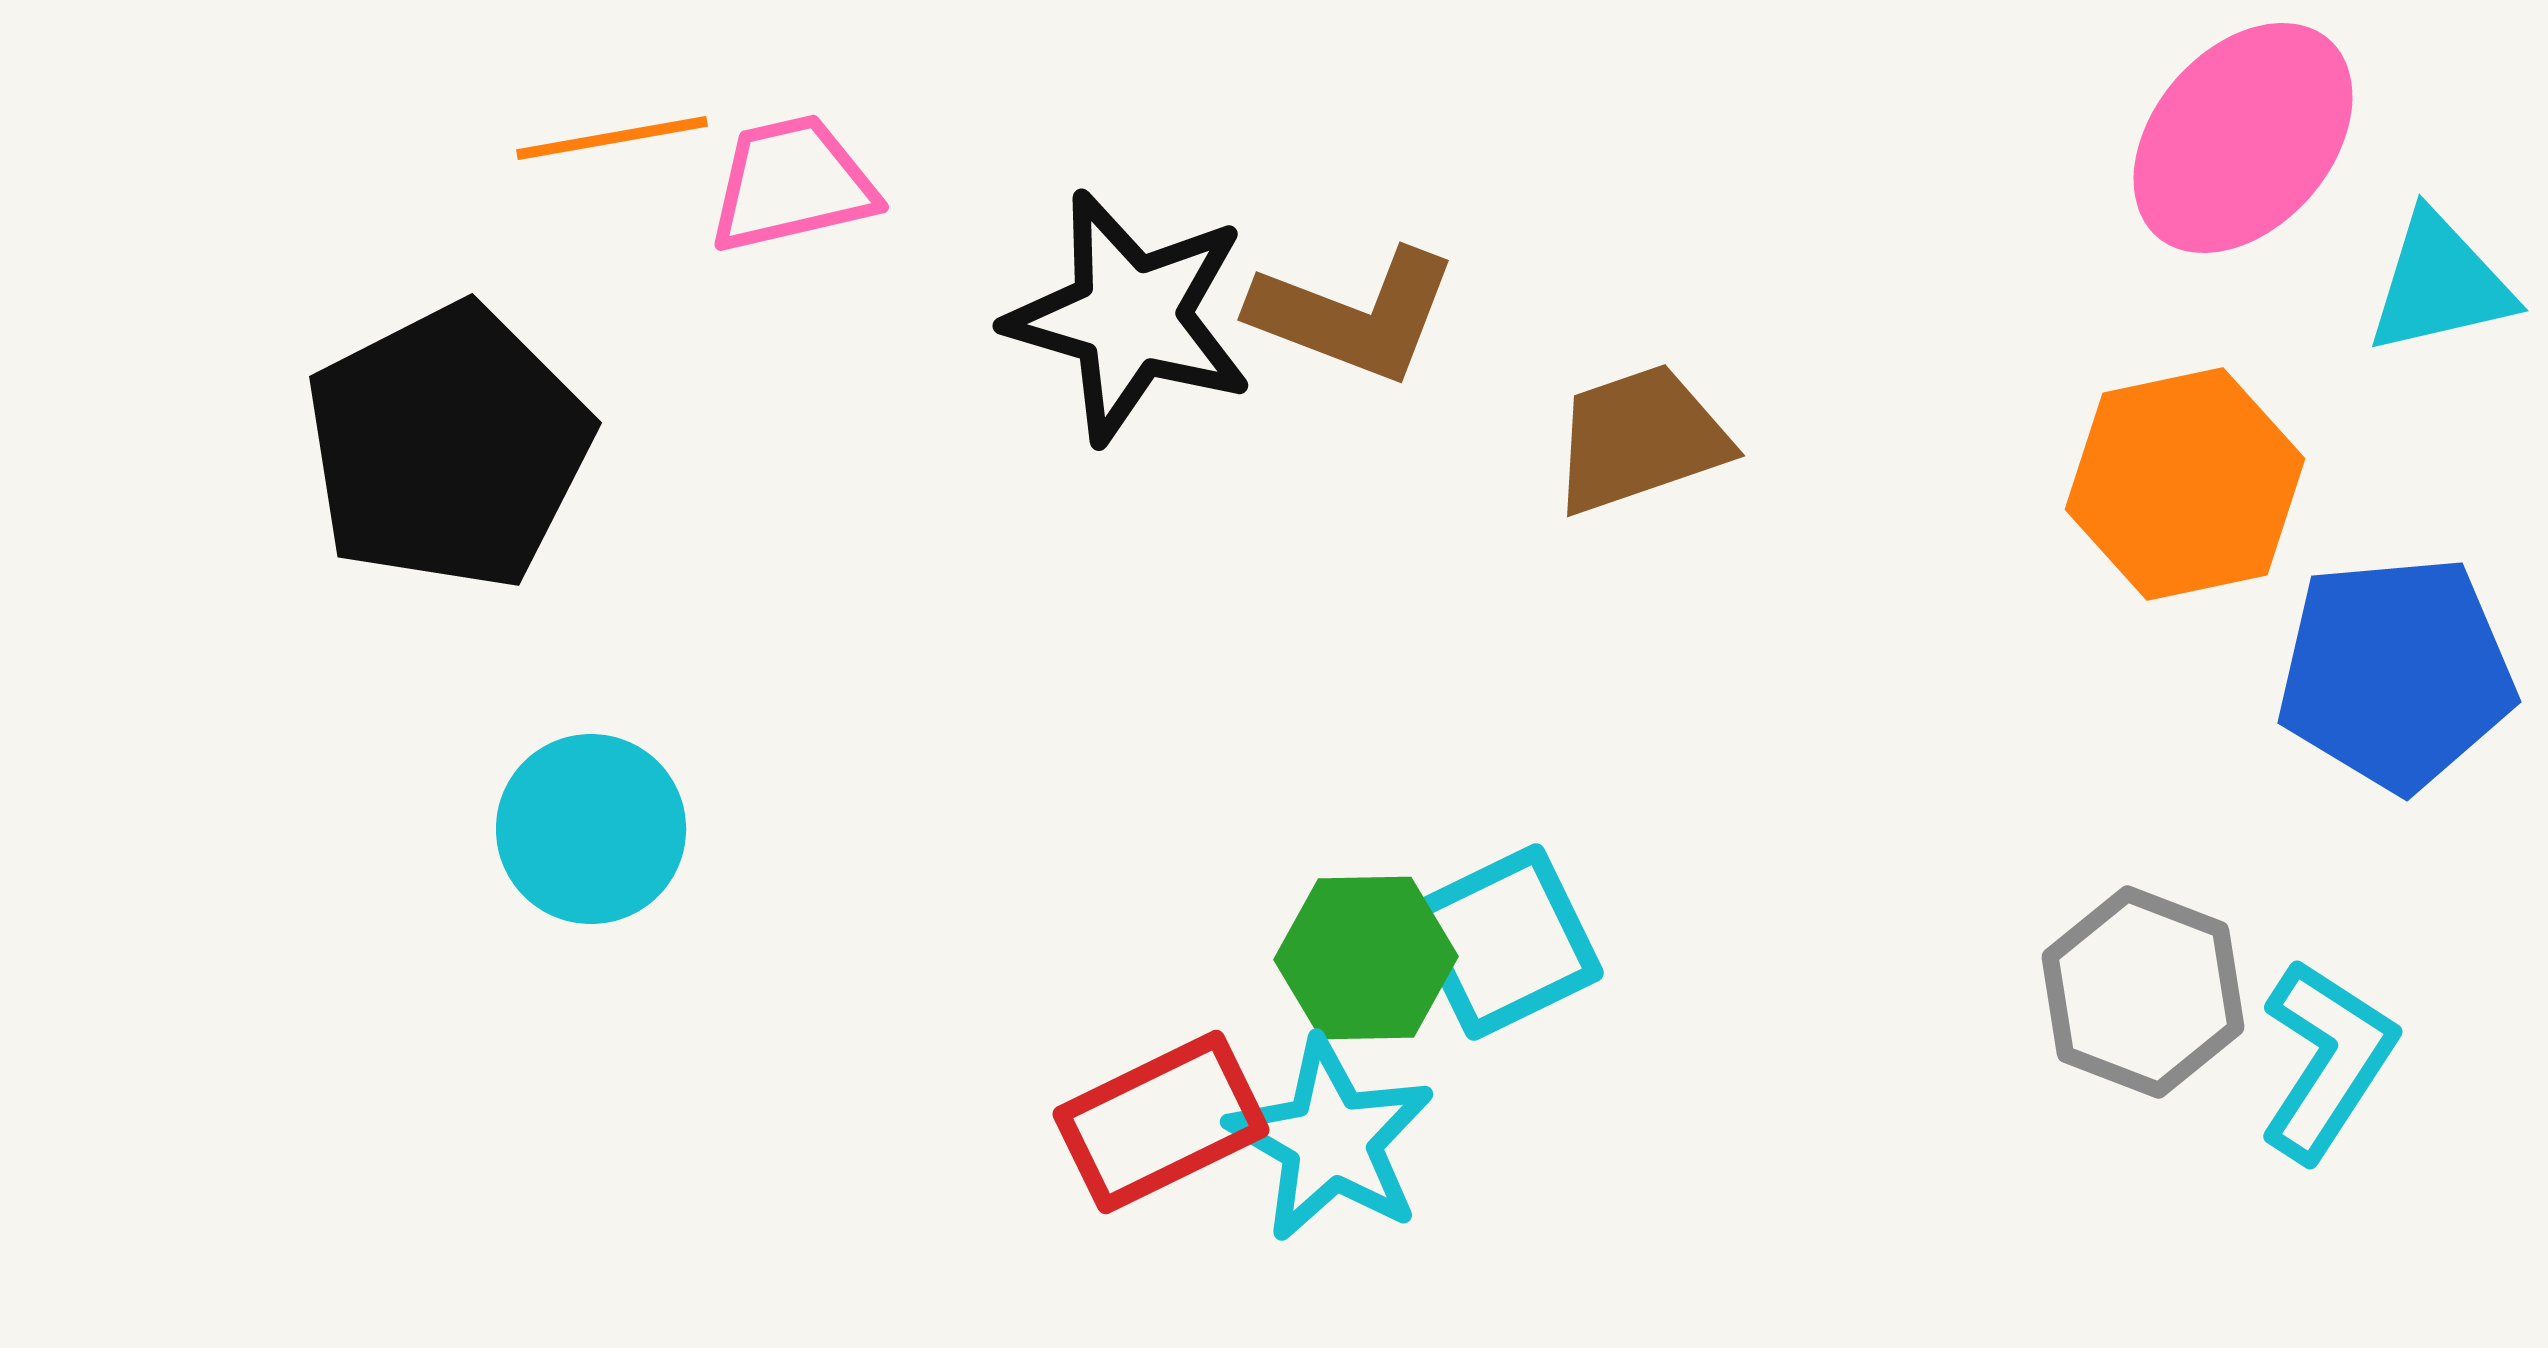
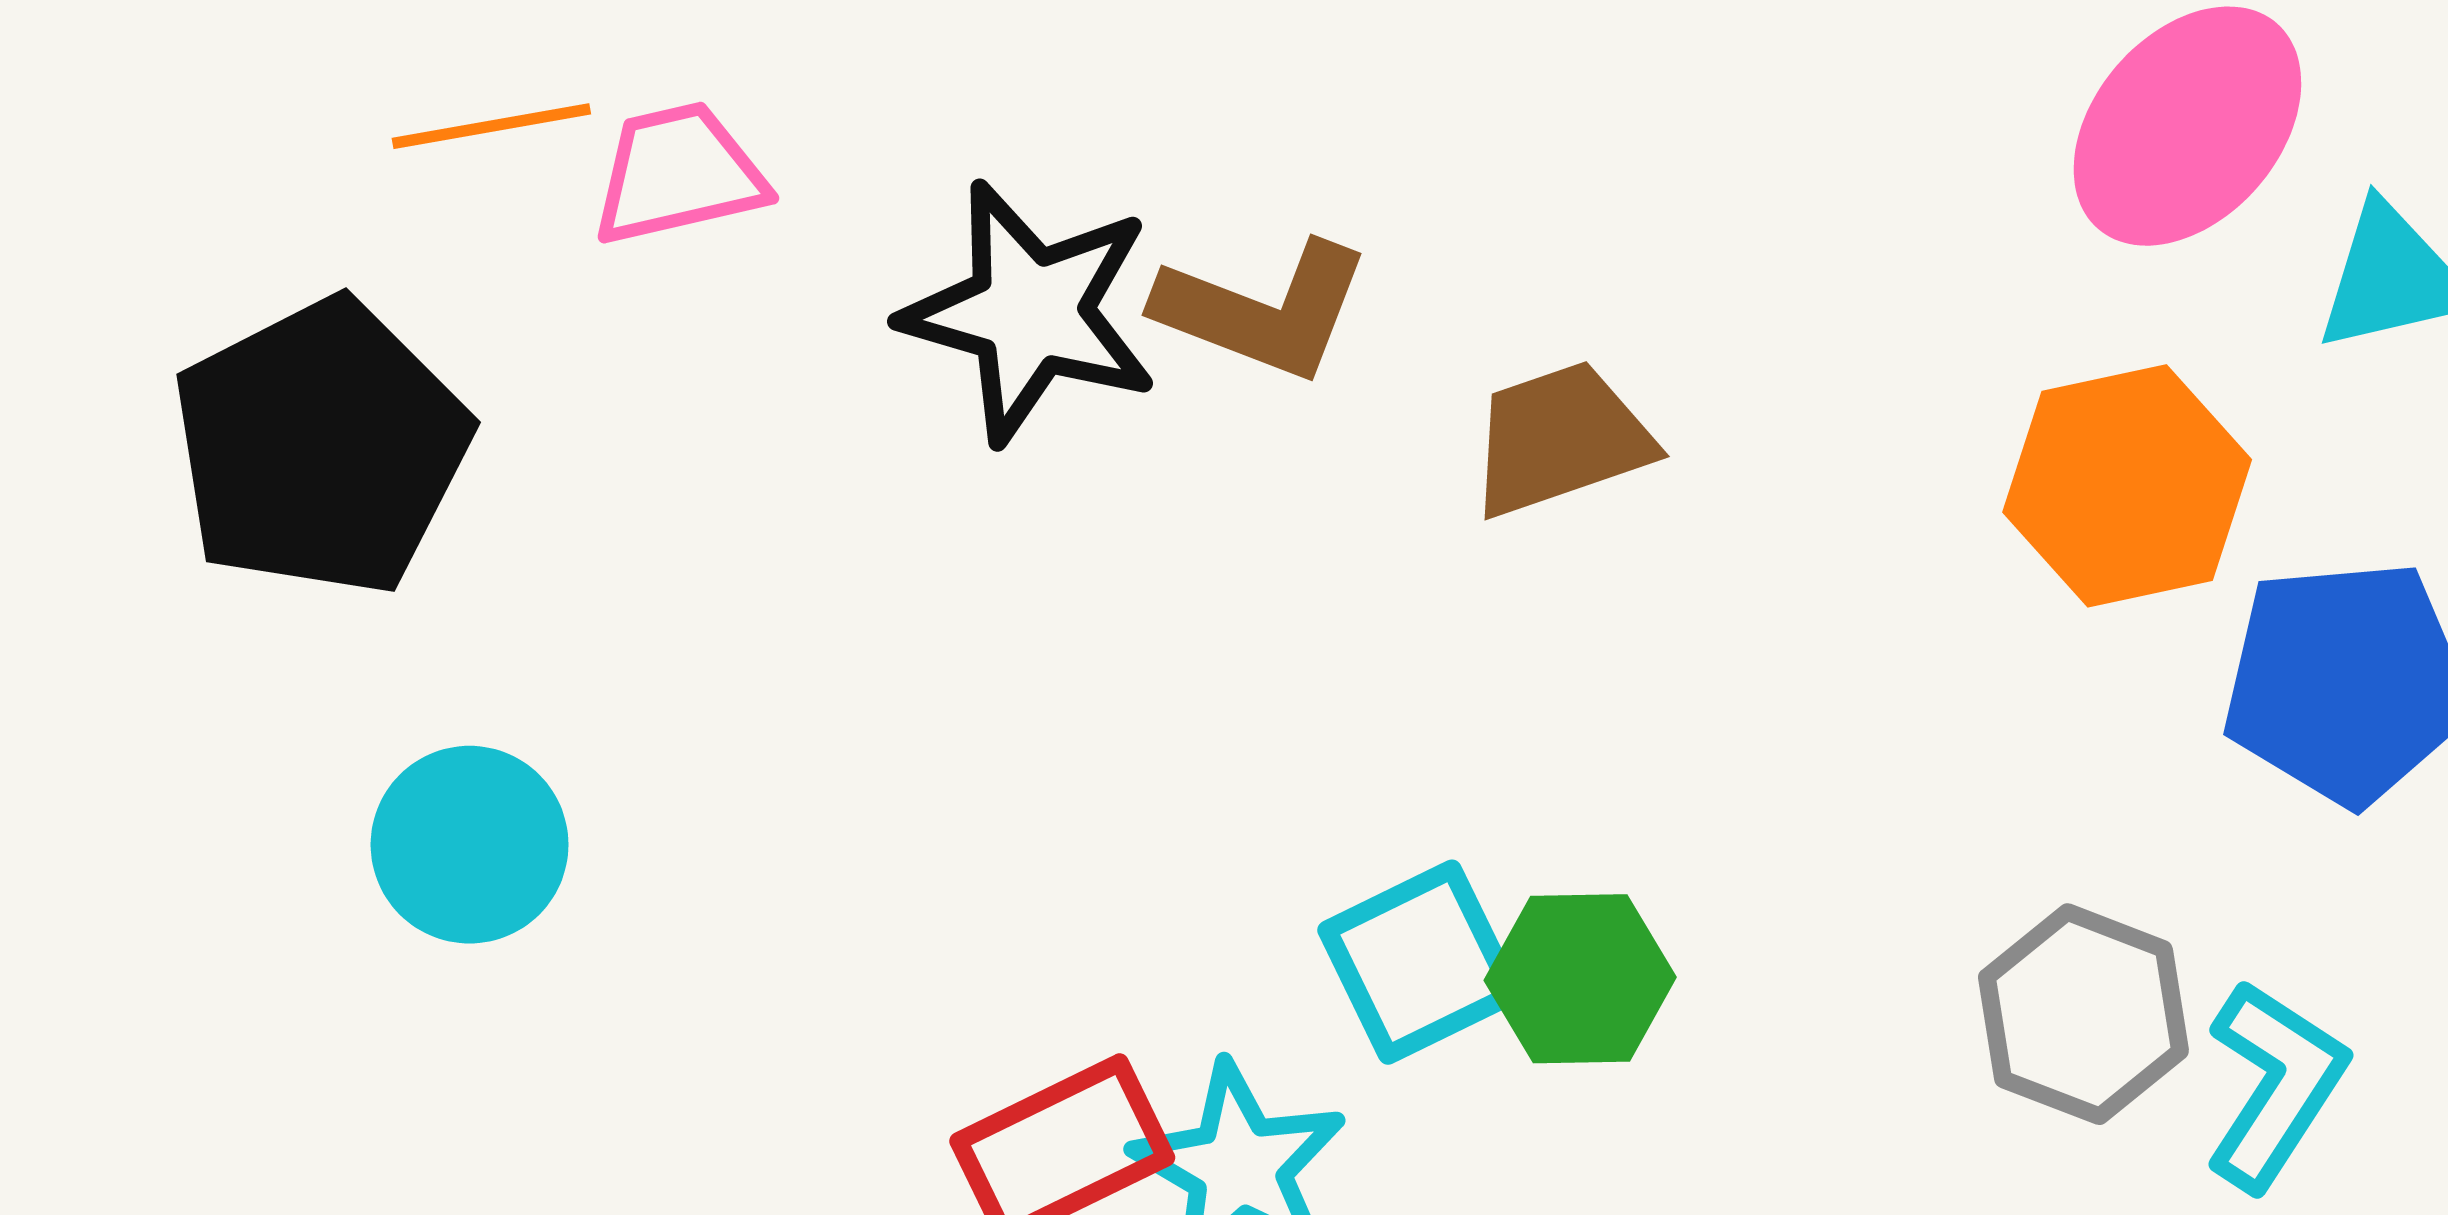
green hexagon: (1366, 958) -> (1580, 979), moved

